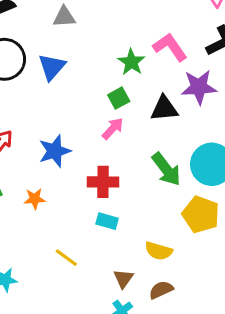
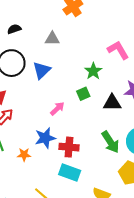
pink L-shape: (170, 47) -> (118, 50), moved
pink arrow: (113, 129) -> (57, 109), moved
blue star: (55, 151) -> (45, 138), moved
cyan rectangle: (107, 221) -> (70, 173), size x1.5

